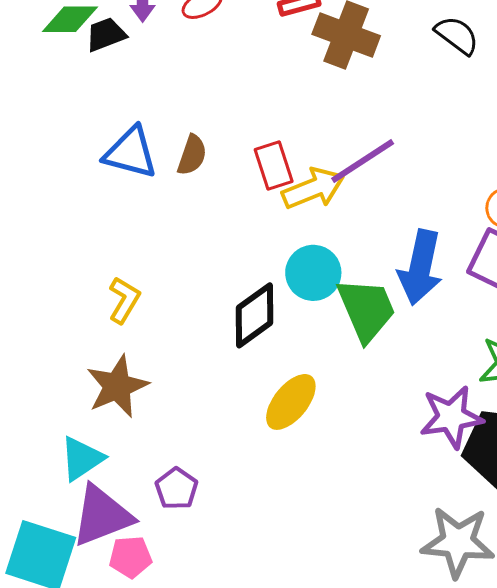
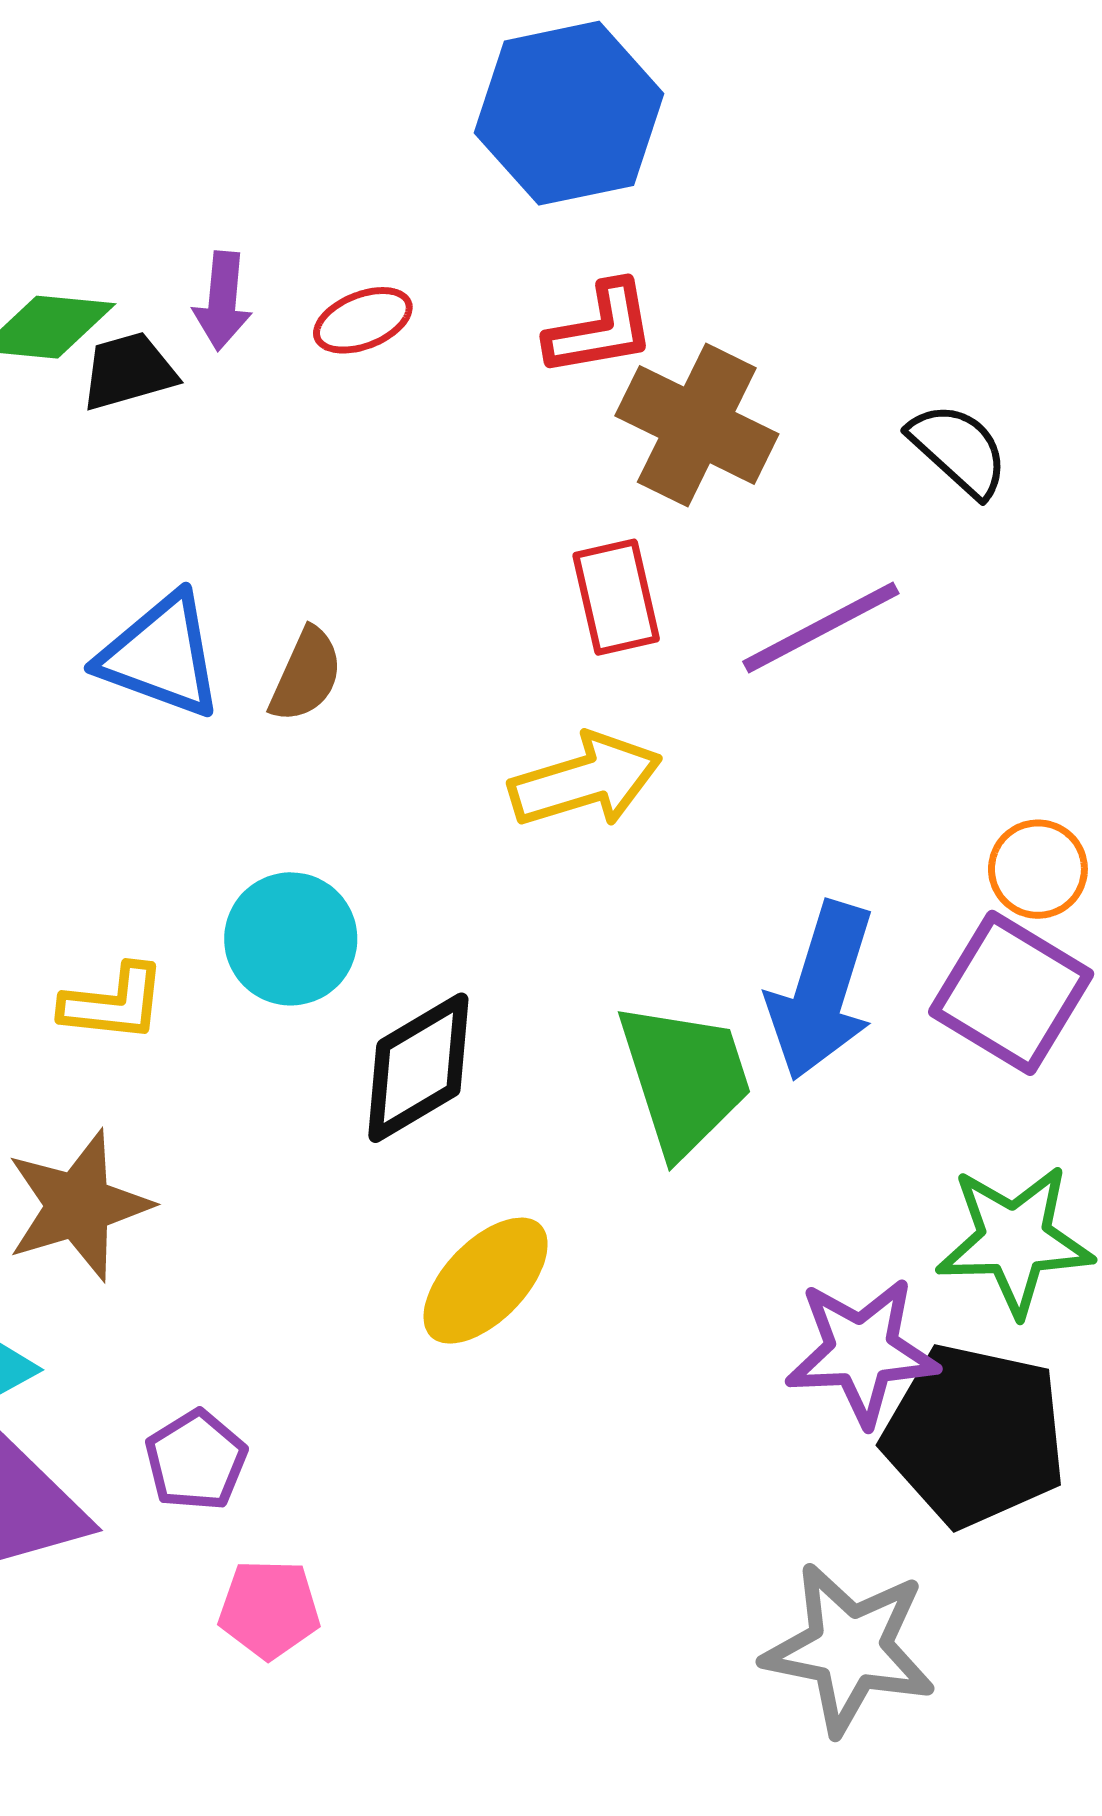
purple line: (363, 161) -> (821, 627), moved
red rectangle: (274, 165) -> (616, 597), moved
cyan circle: (313, 273) -> (291, 939), moved
yellow L-shape: (124, 300) -> (114, 1003), turned 60
pink pentagon: (130, 557) -> (269, 1609), moved

